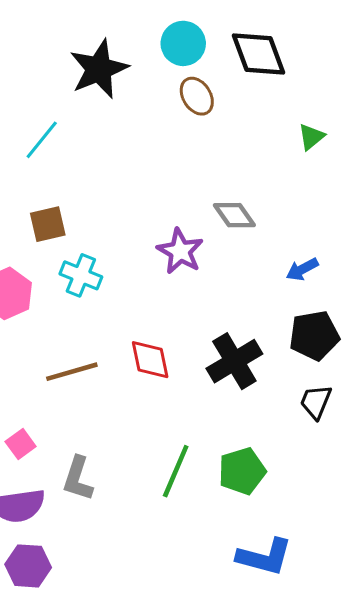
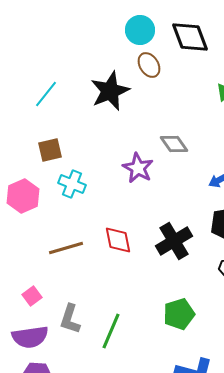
black star: (99, 69) -> (110, 91), moved
green line: (176, 471) -> (111, 331), moved

